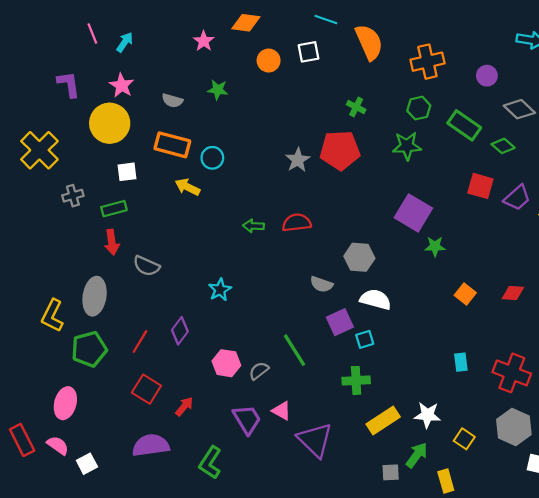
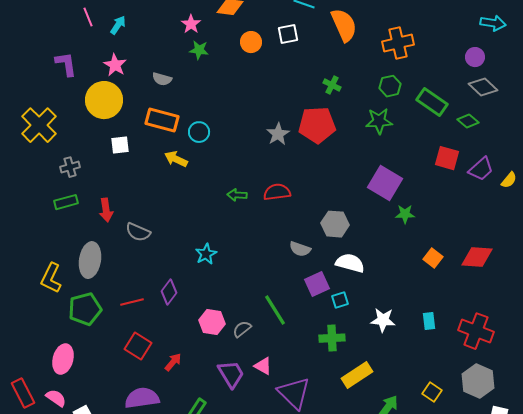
purple circle: (487, 76) -> (475, 57), moved
green star: (218, 90) -> (199, 50), moved
green rectangle: (114, 209) -> (66, 202), moved
red diamond: (513, 293) -> (477, 257), size x1.5
red line: (140, 342) -> (132, 302), turned 45
white star: (427, 415) -> (383, 320), moved

